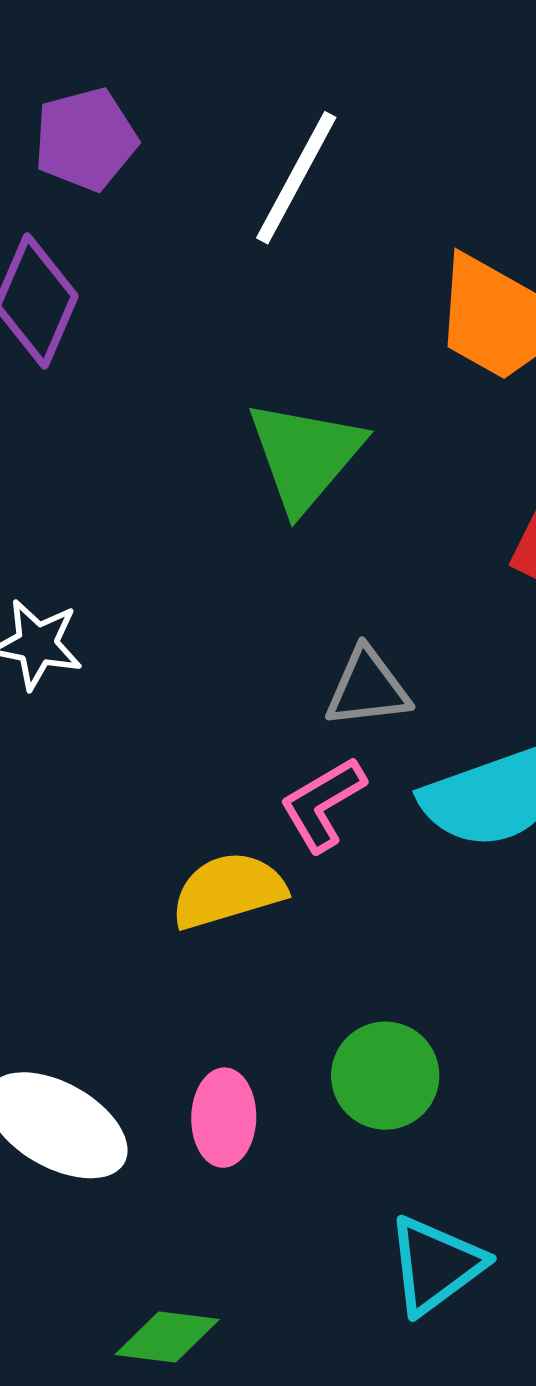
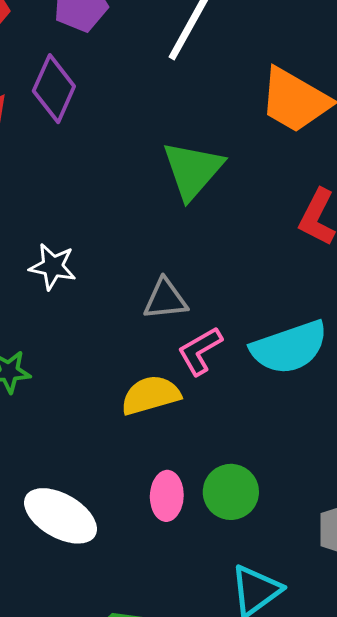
gray triangle: (368, 688) -> (165, 299), moved
pink ellipse: (224, 1118) -> (167, 496), moved

